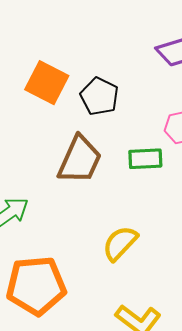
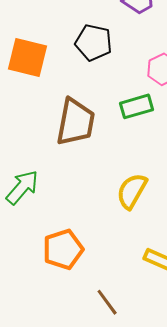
black pentagon: (99, 96) -> (94, 42), moved
orange pentagon: (36, 286) -> (63, 249), size x0.7

